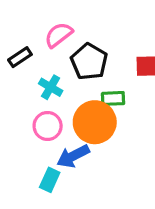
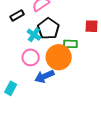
black pentagon: (89, 62) -> (48, 29), moved
cyan rectangle: (50, 180) -> (11, 88), moved

